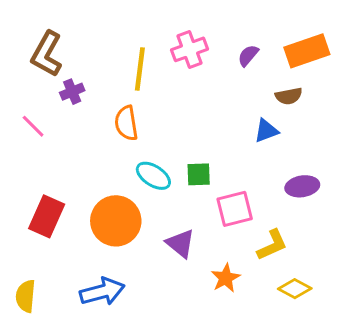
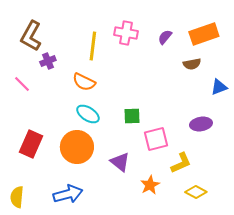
pink cross: (189, 49) -> (126, 33), turned 30
orange semicircle: (126, 123) -> (84, 82), turned -55
blue triangle: (266, 131) -> (219, 87), moved
cyan ellipse: (153, 176) -> (88, 114), moved

